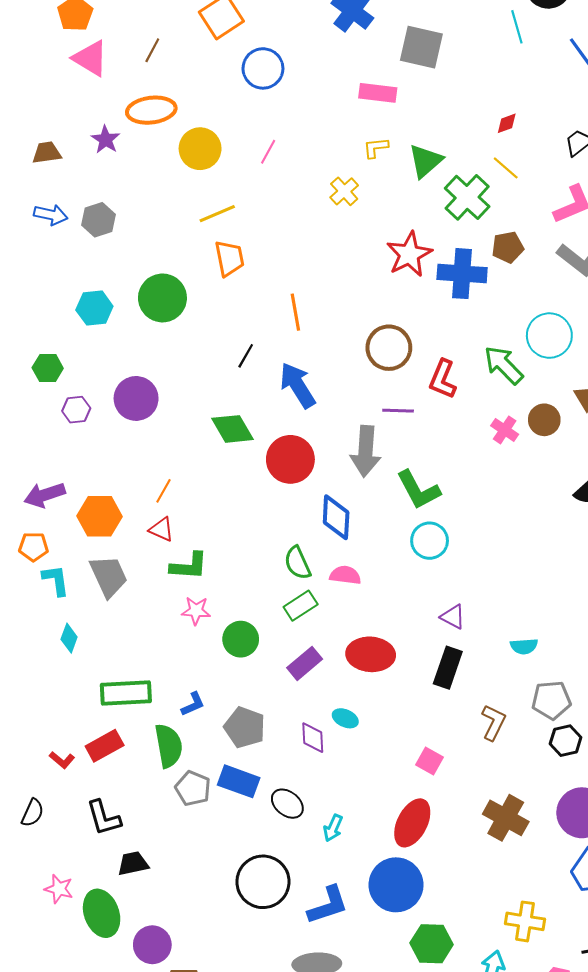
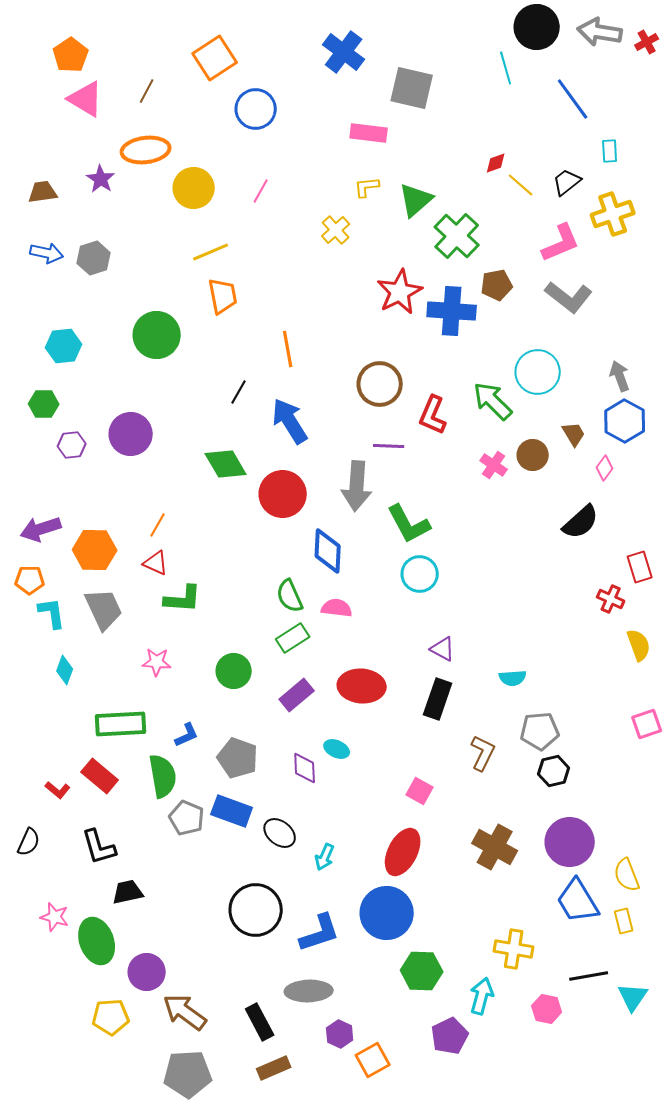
yellow line: (506, 168) -> (521, 185), moved
cyan hexagon: (94, 308) -> (64, 346), moved
pink star: (196, 611) -> (157, 662), moved
red rectangle: (105, 746) -> (100, 776), turned 69

